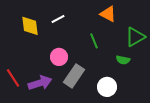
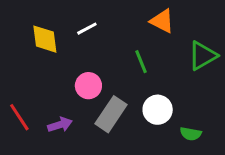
green semicircle: (123, 60) -> (191, 134), moved
purple arrow: (40, 83) -> (60, 125), size x0.7
white circle: (107, 87) -> (158, 110), moved

